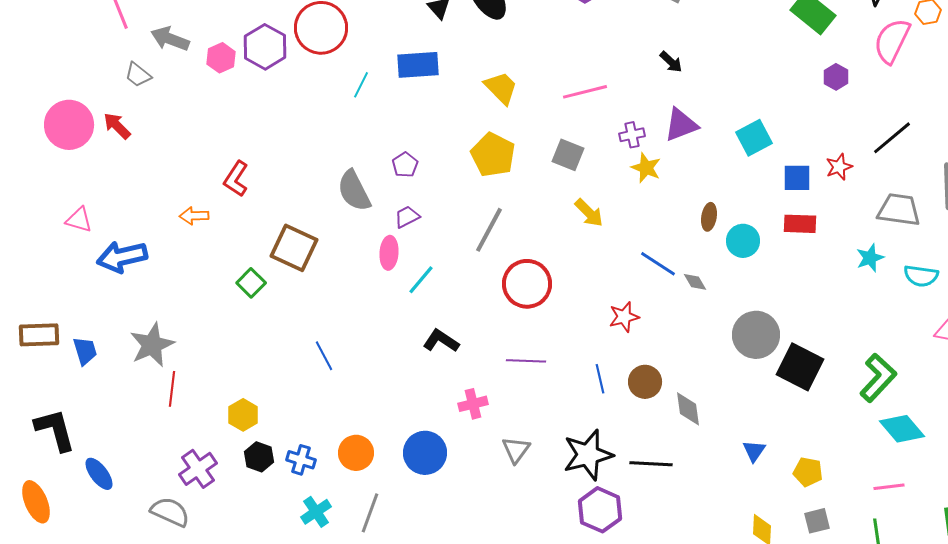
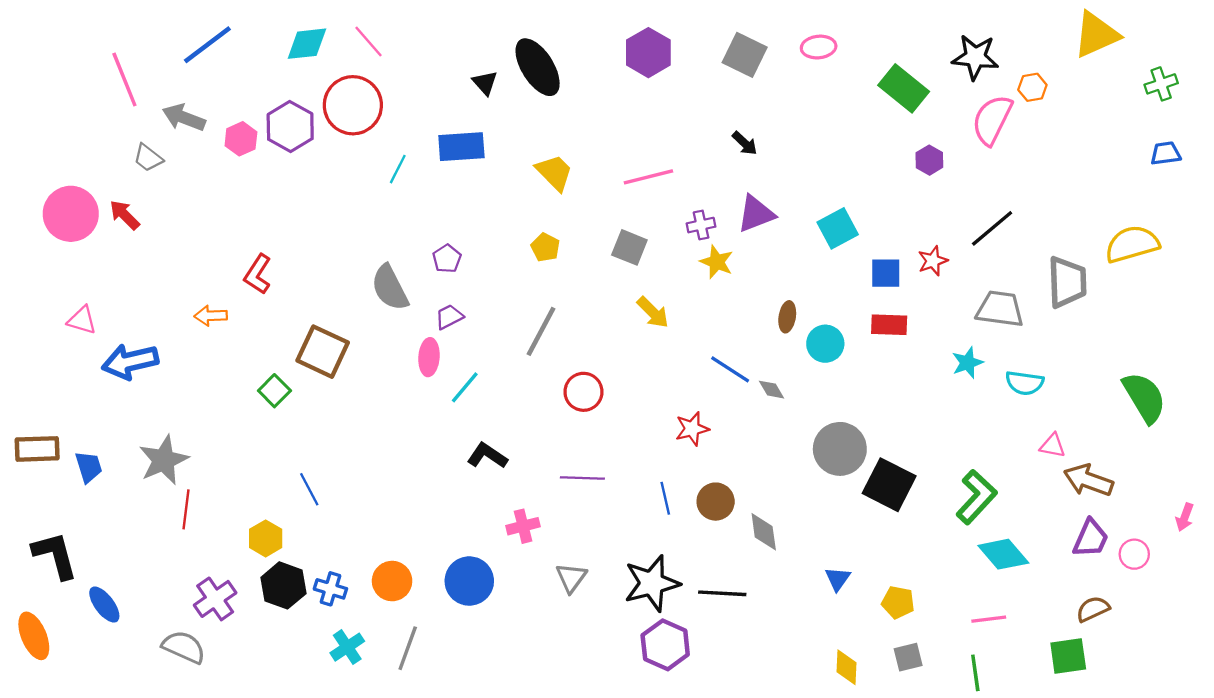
yellow pentagon: (493, 155) -> (545, 247), size x0.6
red circle: (527, 284) -> (583, 392), size x0.7
blue line: (324, 356) -> (309, 489), moved
black hexagon: (259, 457) -> (283, 585), size x1.4

